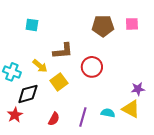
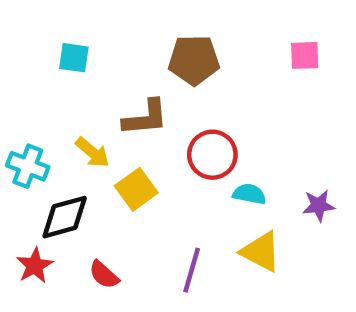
brown pentagon: (103, 26) -> (194, 60), moved
yellow triangle: (131, 109) -> (261, 252), moved
cyan semicircle: (108, 113) -> (249, 194), moved
red semicircle: (54, 119) -> (104, 275), moved, turned 104

